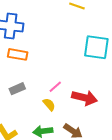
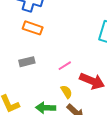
yellow semicircle: (49, 104) -> (66, 92), moved

